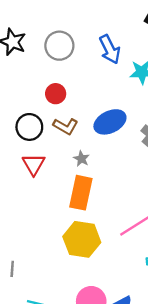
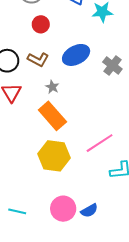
red circle: (56, 94) -> (41, 24), moved
orange rectangle: (81, 193) -> (52, 116), turned -52

